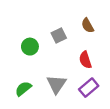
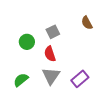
brown semicircle: (88, 25) -> (87, 23), moved
red semicircle: (85, 60) -> (50, 54), moved

